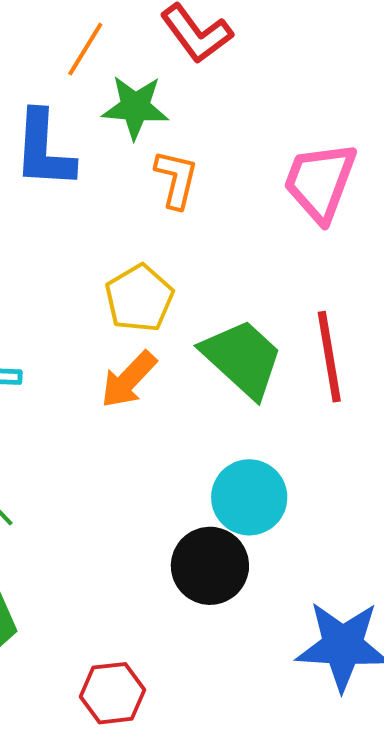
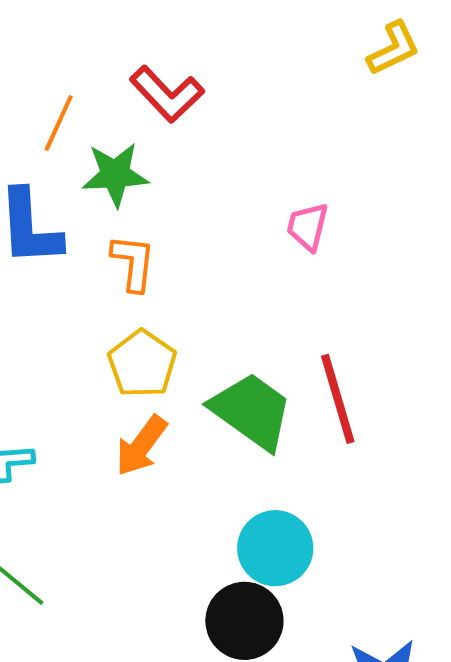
orange L-shape: (176, 179) -> (133, 263), moved
pink trapezoid: (320, 182) -> (308, 227), size x0.6

